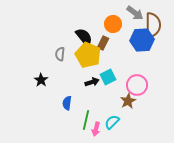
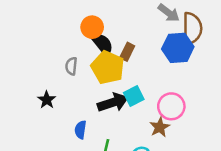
orange circle: (113, 24) -> (92, 27), moved
black arrow: (92, 82) -> (113, 102), size x1.6

